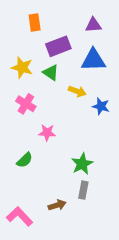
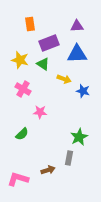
green star: (82, 164) -> (79, 137), moved
pink L-shape: (20, 216) -> (18, 179), turned -30

